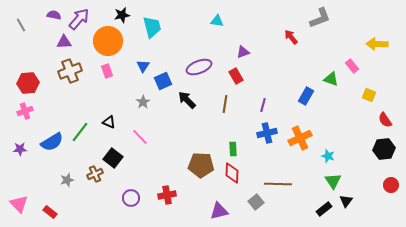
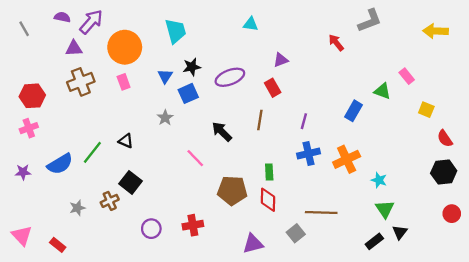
black star: (122, 15) -> (192, 67), moved
yellow arrow: (377, 44) -> (436, 31), moved
black arrow: (187, 100) -> (222, 132), moved
pink line: (140, 137) -> (195, 158), moved

